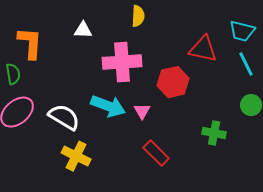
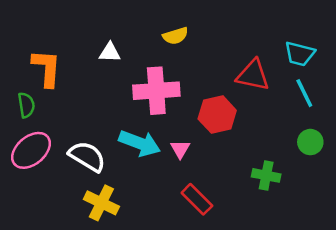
yellow semicircle: (138, 16) -> (175, 36), turned 70

